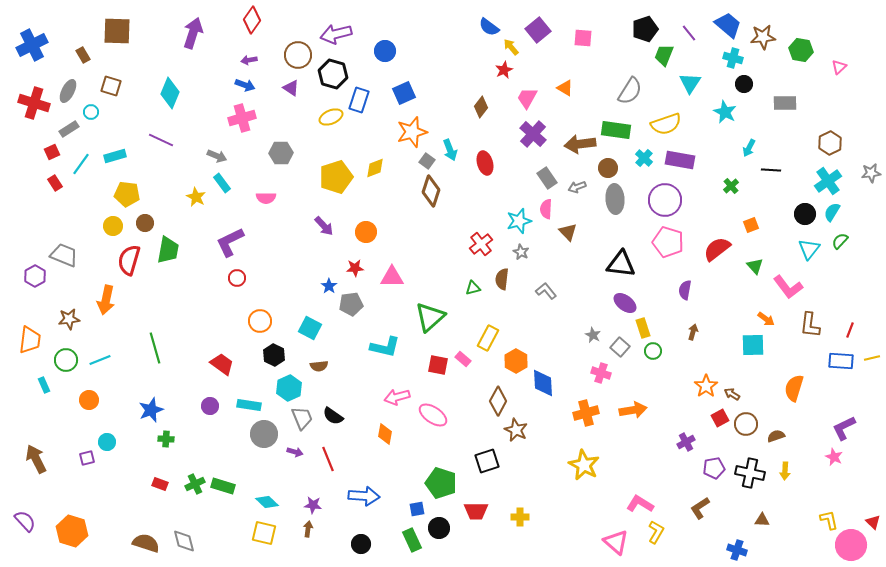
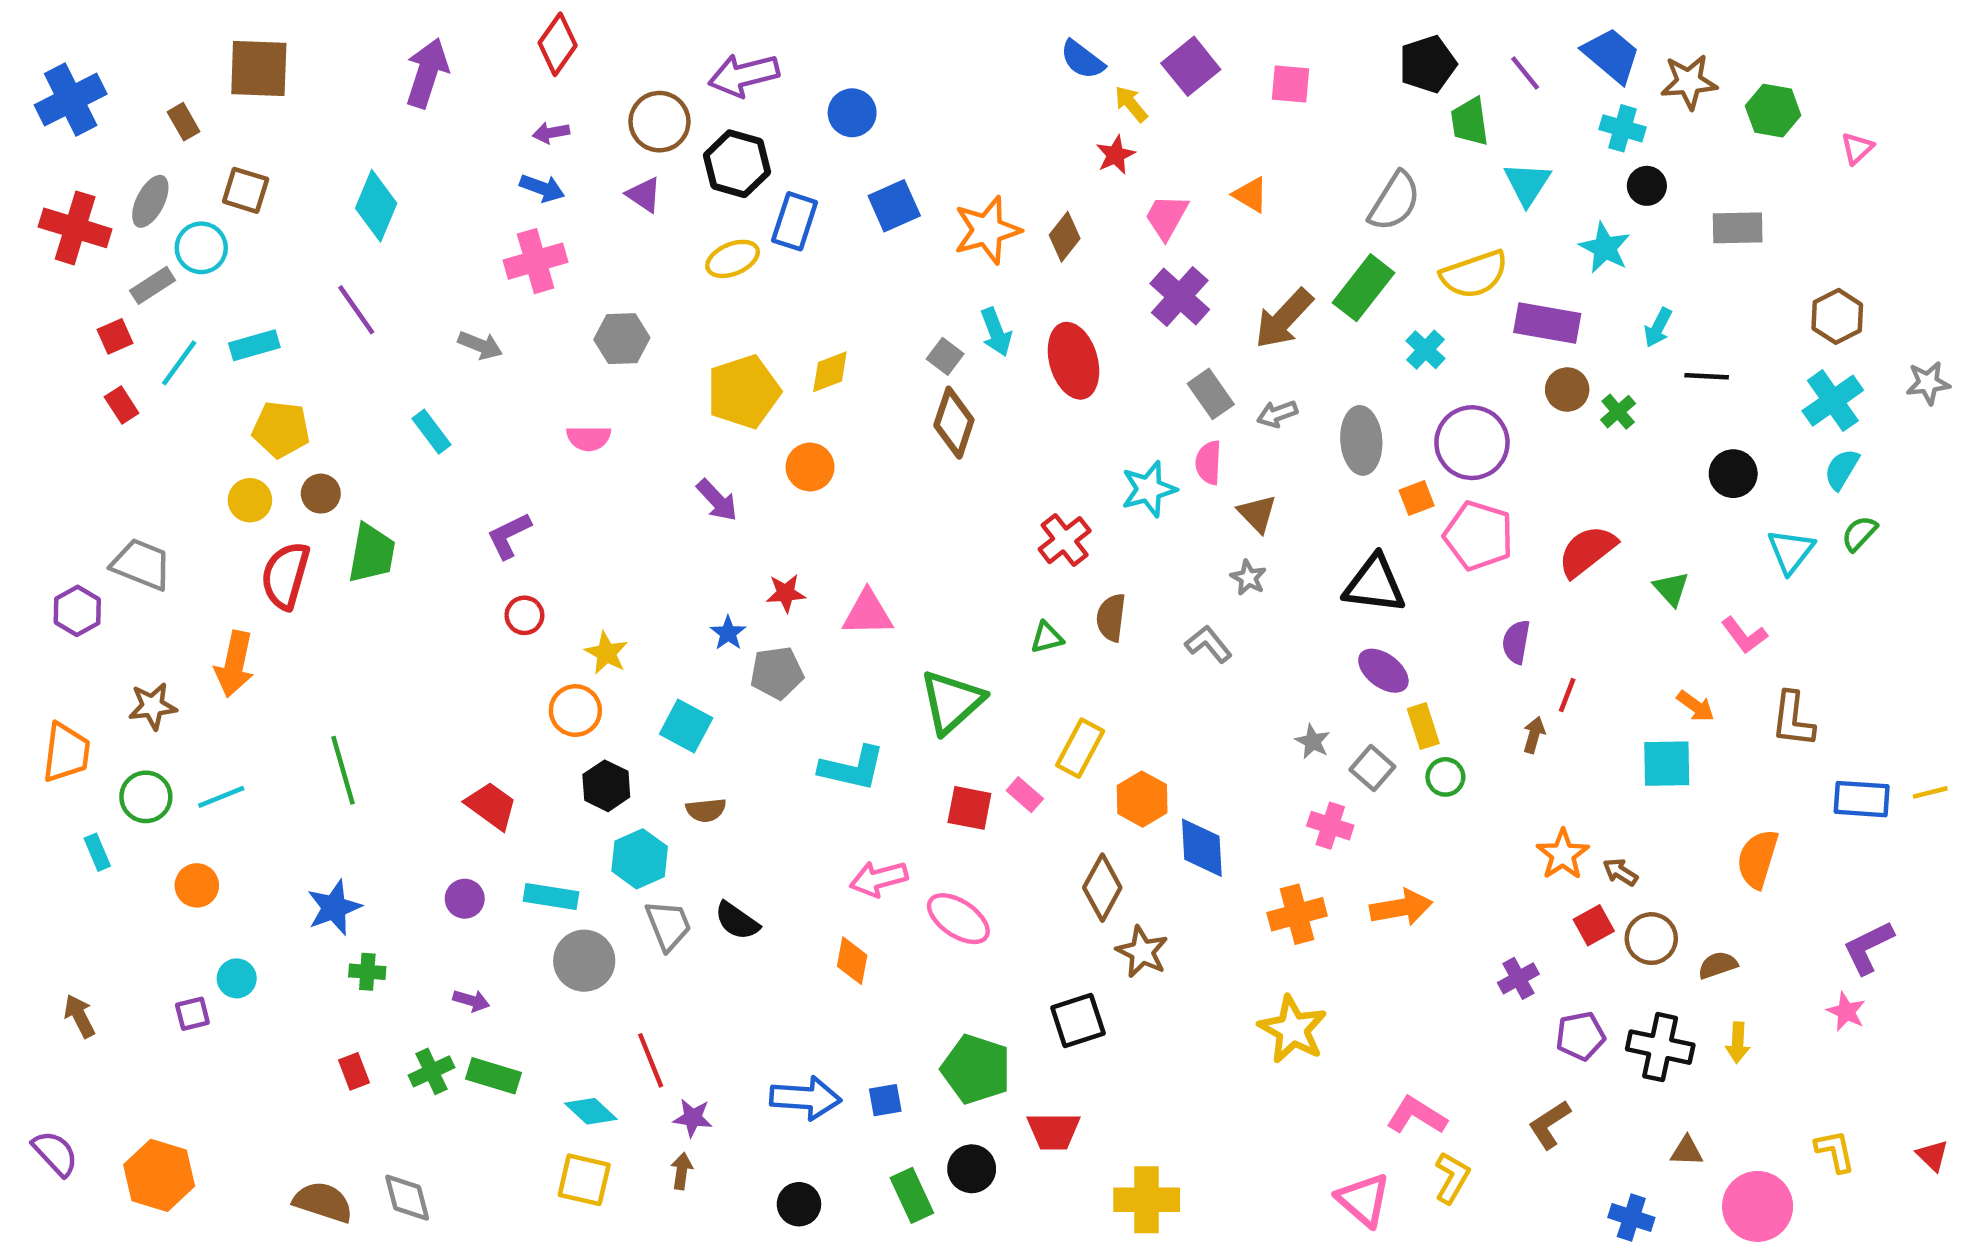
green trapezoid: (664, 55) -> (1470, 122), turned -30
cyan circle: (91, 112) -> (201, 248), size x1.5
green rectangle: (616, 130) -> (1363, 288), turned -60
orange star: (412, 132) -> (987, 230), moved
purple line: (161, 140) -> (356, 310), turned 30
brown arrow: (580, 144) -> (1284, 319), turned -40
purple rectangle: (680, 160) -> (1547, 323), moved
red ellipse: (485, 163) -> (1073, 361), size x1.4
brown circle: (608, 168) -> (1567, 390), moved
cyan rectangle: (222, 183) -> (431, 432), moved
yellow star: (196, 197) -> (606, 653), moved
black circle: (805, 214) -> (1733, 474), moved
orange square: (751, 225) -> (1417, 498), moved
orange circle: (366, 232) -> (810, 467), moved
purple L-shape: (230, 242) -> (509, 536), size x0.7
gray star: (521, 252) -> (1248, 578), moved
pink L-shape: (788, 287) -> (1744, 635), size x0.7
red line: (850, 330) -> (1567, 695), moved
purple arrow: (295, 452) -> (471, 1001), moved
brown arrow: (36, 459) -> (79, 1016), size x0.7
red line: (328, 459) -> (651, 1060), moved
red rectangle: (160, 484) -> (354, 1071), turned 49
blue square: (417, 509) -> (885, 1100), moved
yellow cross: (520, 517) -> (1147, 1200), moved, size x1.6
pink circle: (851, 545) -> (1758, 1206), moved

